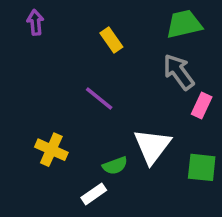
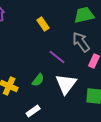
purple line: (99, 98) -> (57, 57), moved
green semicircle: (115, 166) -> (38, 80), moved, turned -32

